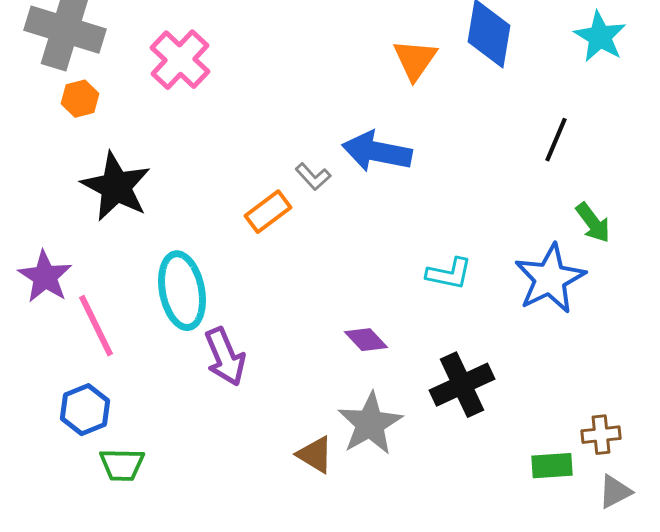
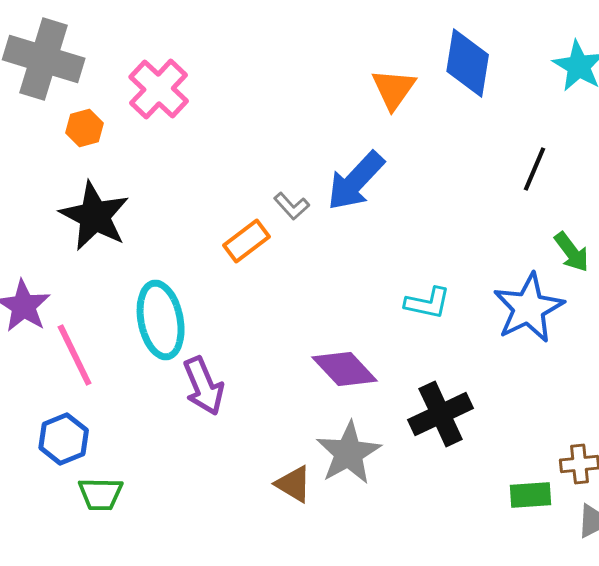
orange hexagon: (80, 99) -> (85, 128), moved
blue arrow: (377, 152) -> (356, 181), turned -58
purple diamond: (366, 340) -> (345, 369), size x1.5

